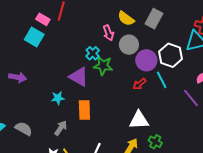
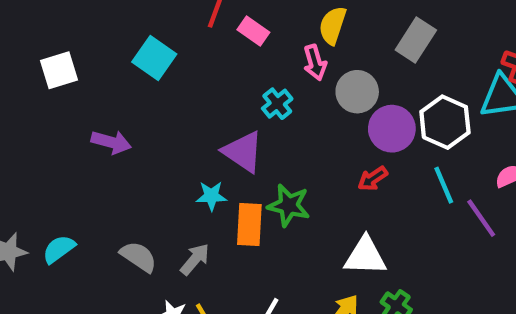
yellow semicircle: (126, 18) -> (333, 25), moved, turned 66
pink rectangle: (43, 19) -> (253, 31), moved
green star: (103, 66) -> (289, 205), moved
cyan line: (162, 80) -> (444, 185), moved
cyan star: (58, 98) -> (211, 196), moved
gray semicircle: (24, 129) -> (139, 257), moved

